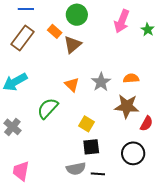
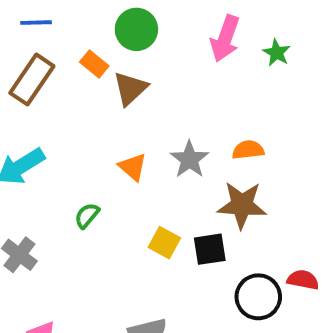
green semicircle: (48, 108) -> (87, 215), size x0.6
red semicircle: (146, 124) -> (303, 280), moved, turned -105
black square: (91, 147) -> (210, 249), moved

